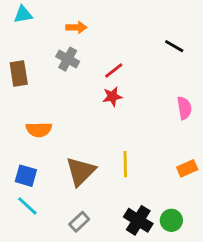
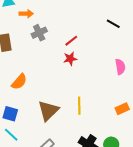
orange arrow: (76, 27) -> (26, 14), moved
gray cross: (68, 59) -> (39, 33), turned 35
orange semicircle: (39, 130) -> (19, 82), turned -48

